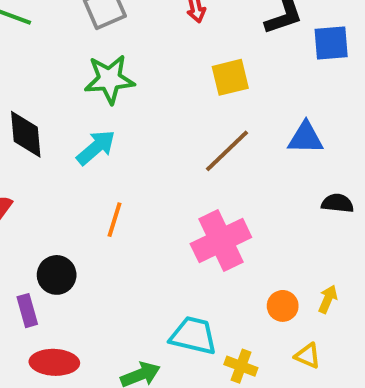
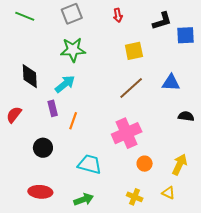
yellow arrow: (328, 299) -> (180, 164), size x1.5
orange circle: (283, 306) -> (145, 164), moved
purple rectangle: (27, 311) -> (53, 108), moved
cyan trapezoid: (193, 336) -> (90, 164), moved

